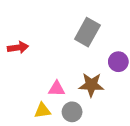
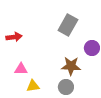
pink triangle: (57, 89) -> (21, 69), moved
gray circle: (72, 112) -> (66, 87), moved

